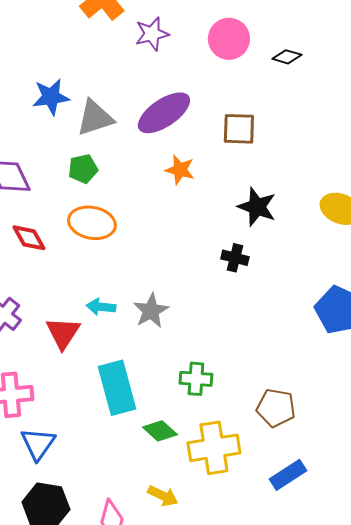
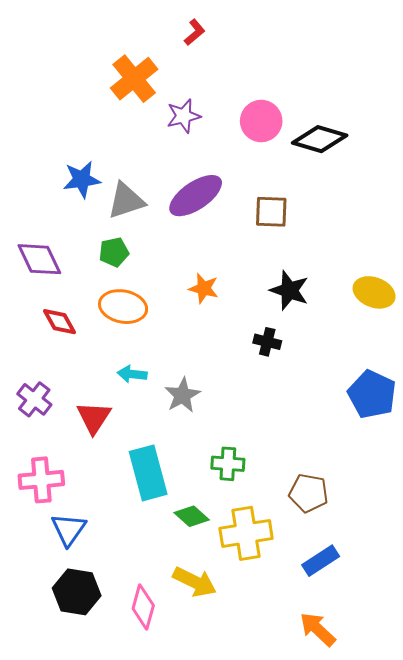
black diamond: (287, 57) -> (320, 139), size x1.8
orange star: (180, 170) -> (204, 288), moved
cyan arrow: (101, 307) -> (132, 374), moved
yellow arrow: (163, 496) -> (195, 582), size x1.4

